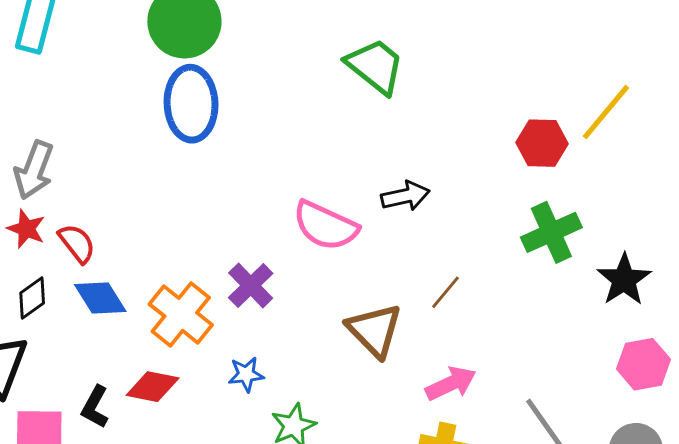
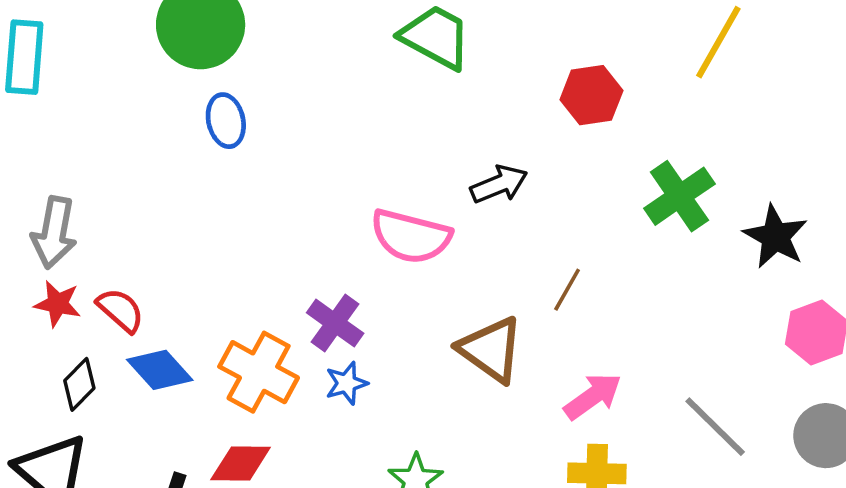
blue ellipse: (191, 104) -> (226, 121), size x0.6
red hexagon: (542, 143) -> (591, 95), moved
blue star: (246, 374) -> (346, 383), moved

